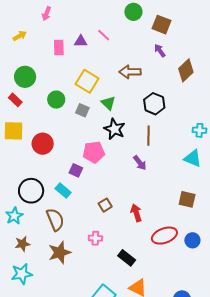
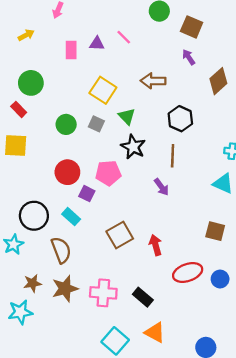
green circle: (56, 100) -> (66, 124), moved
red circle: (43, 144) -> (67, 172), moved
brown square: (105, 205) -> (120, 235), size x1.6
pink cross: (95, 238) -> (103, 293), moved, size x1.6
brown star: (22, 244) -> (32, 283), moved

